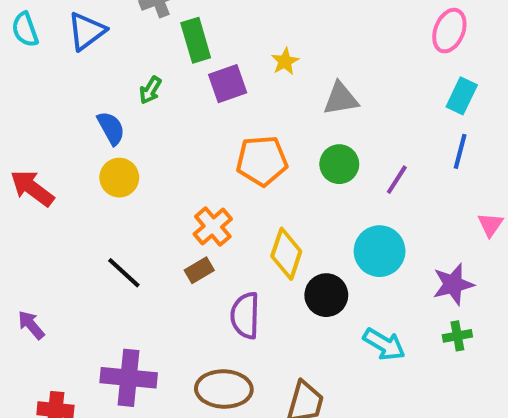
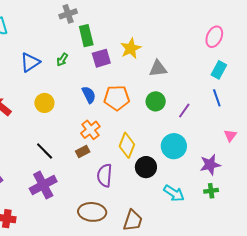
blue triangle: (87, 31) -> (30, 62), moved
yellow star: (285, 61) -> (131, 48), size x1.5
blue semicircle: (111, 128) -> (89, 95), moved
blue line: (460, 151) -> (217, 98), turned -36
purple cross: (129, 378) -> (43, 185), moved, turned -36

